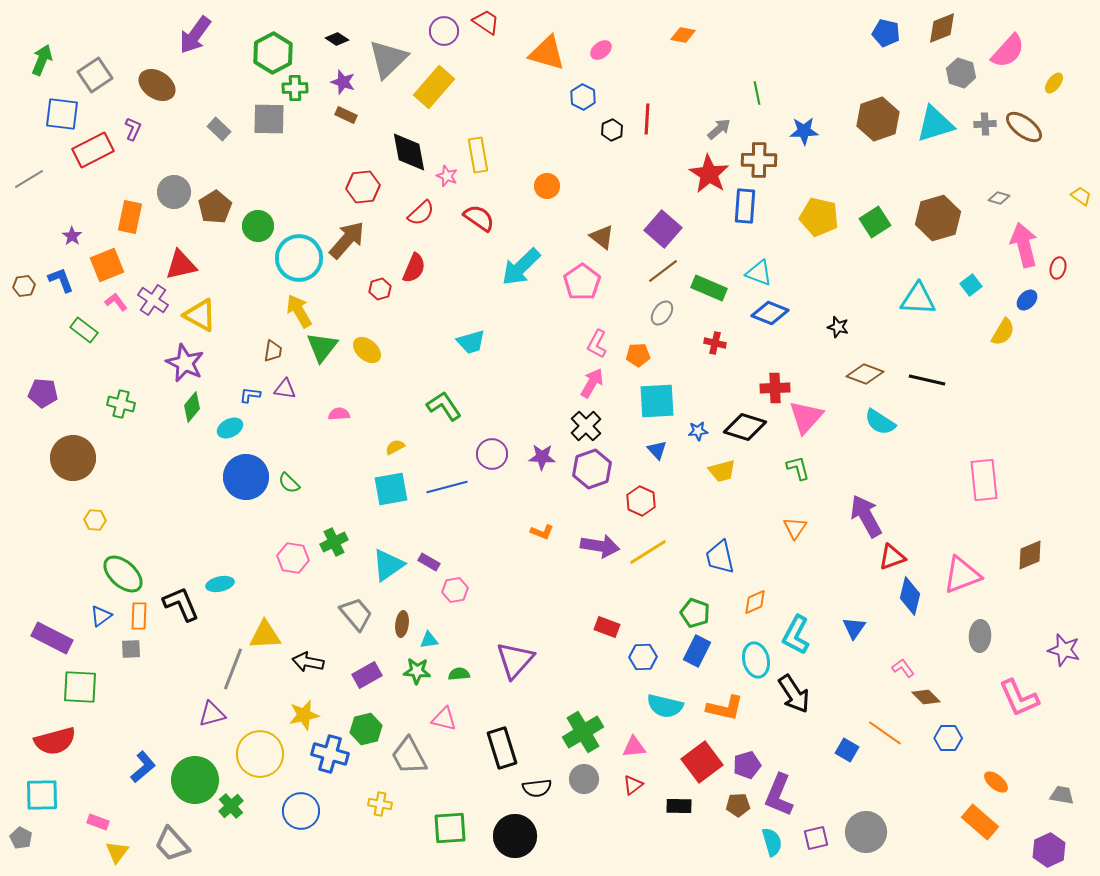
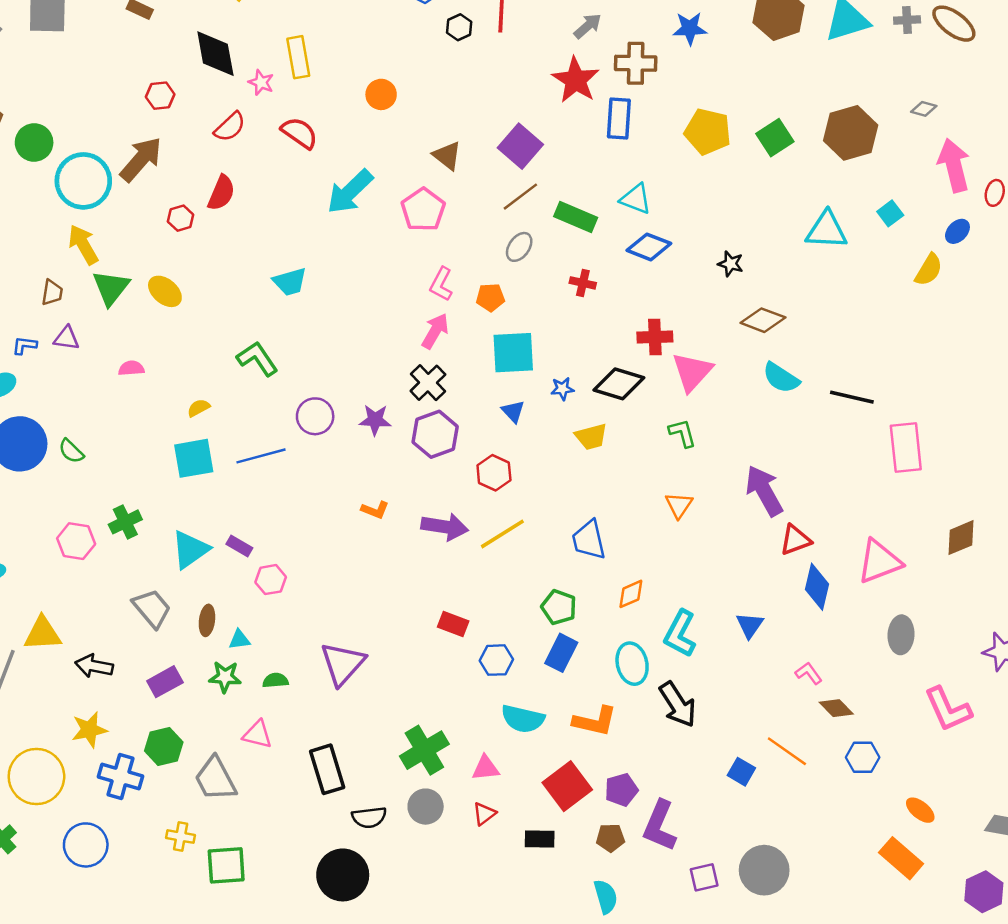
red hexagon: (363, 187) -> (160, 96), size x0.7
black line: (927, 380) -> (852, 397), moved
green square: (450, 828) -> (226, 865), moved
cyan semicircle: (772, 842) -> (606, 897), moved

